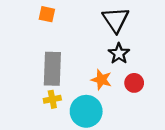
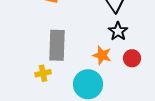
yellow cross: (52, 99) -> (43, 73), moved

